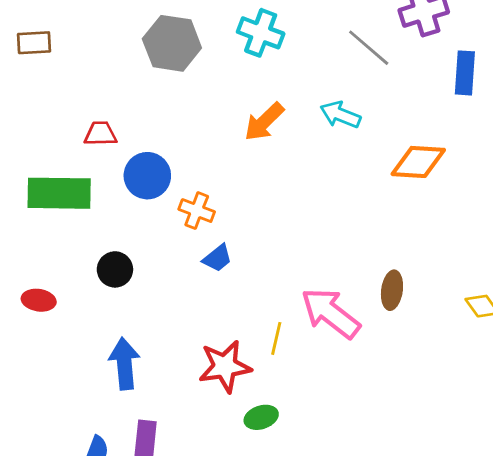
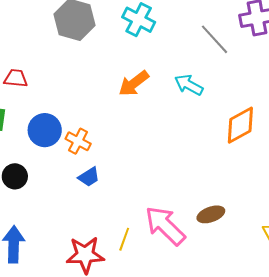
orange diamond: (418, 162) -> (240, 125), turned -39
blue circle: (147, 176) -> (45, 130), moved
brown ellipse: (392, 290) -> (211, 214), turned 56

